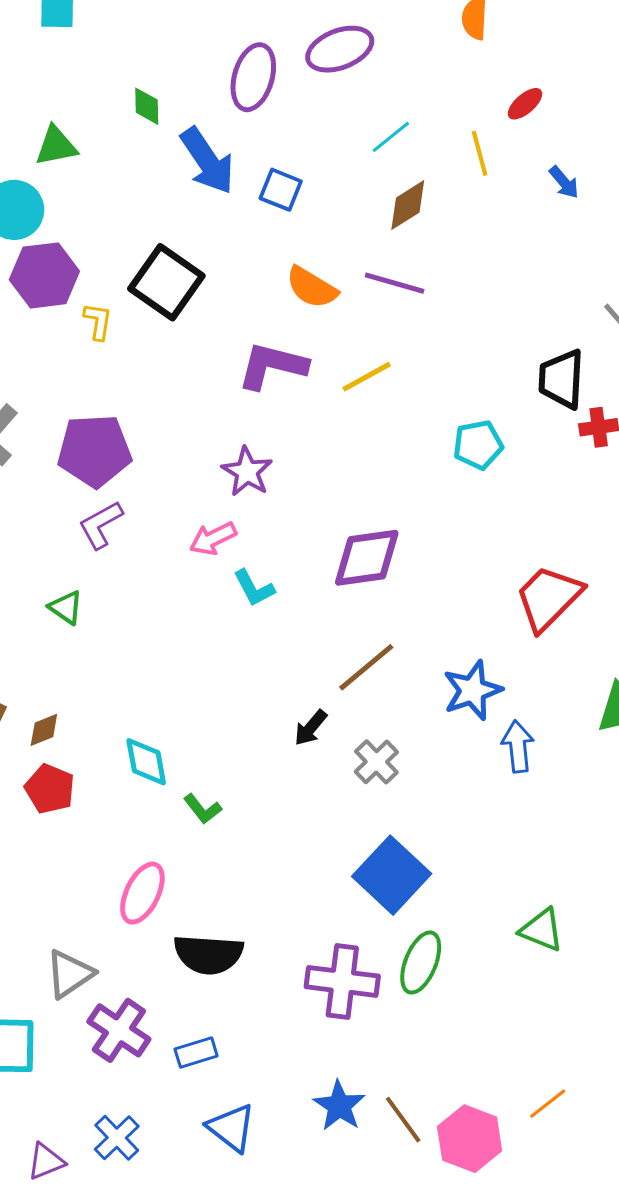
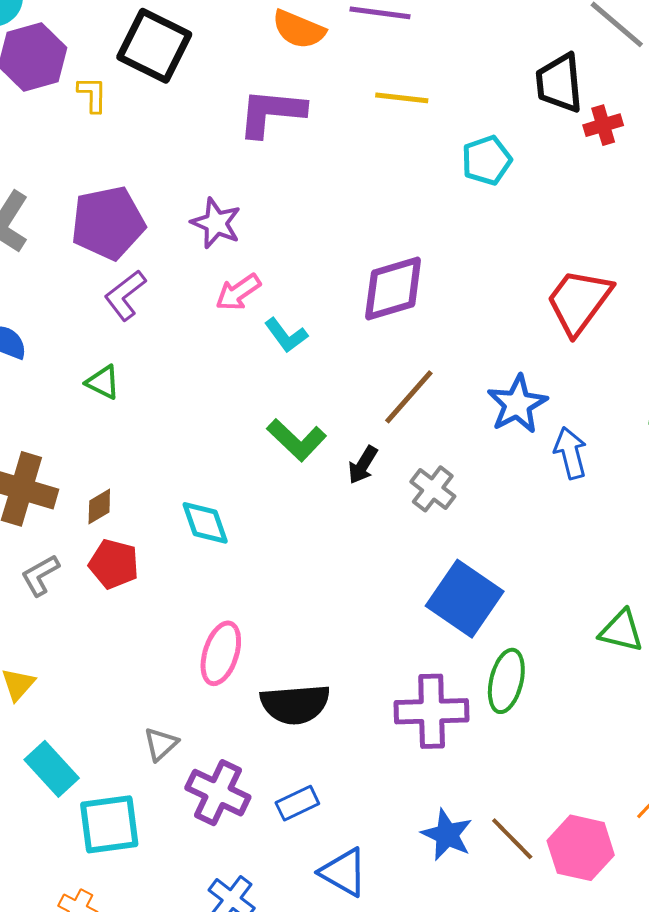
yellow line: (367, 377) -> (402, 98), moved, turned 44
purple star: (247, 472) -> (216, 223), moved
green L-shape: (203, 809) -> (297, 440), moved, size x1.5
gray triangle: (70, 974) -> (161, 744), size x0.7

